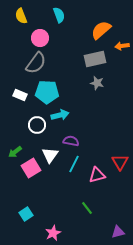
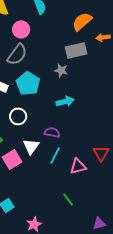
gray star: (97, 83) -> (61, 70), moved
cyan pentagon: (47, 92) -> (28, 83), turned 30
cyan arrow: (60, 115) -> (65, 101), moved

